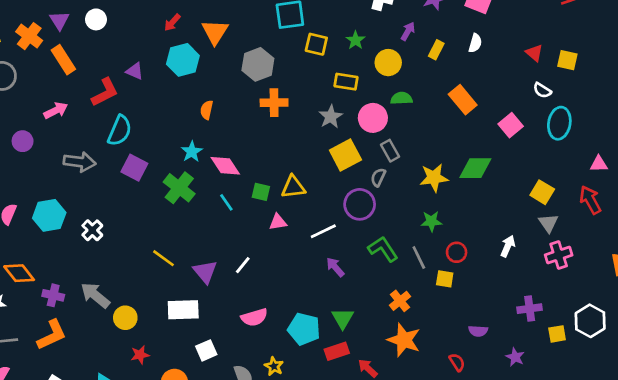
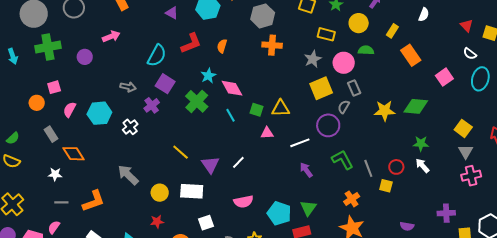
yellow rectangle: (436, 50) -> (392, 31), moved
red L-shape: (105, 92) -> (191, 43), moved
gray arrow: (80, 162) -> (128, 87), moved, size x0.7
green star: (431, 221) -> (421, 144), moved
white arrow: (508, 246) -> (422, 166), moved, turned -70
purple cross: (53, 295) -> (152, 105), moved, turned 35
yellow circle: (125, 318) -> (160, 193), moved

